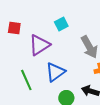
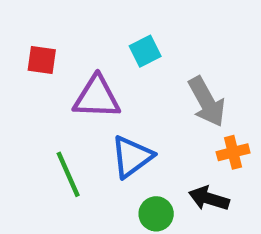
purple triangle: (39, 45) -> (97, 97), turned 35

